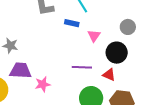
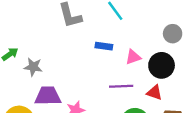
blue rectangle: (72, 23) -> (104, 46), moved
pink triangle: (94, 36) -> (133, 57), moved, turned 40

